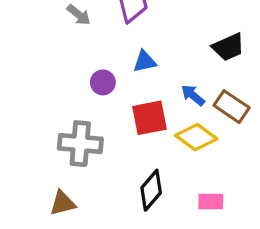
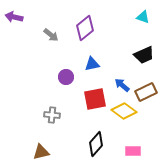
brown rectangle: (232, 107) -> (146, 92), turned -60
gray cross: (80, 144) -> (52, 115), size x0.6

